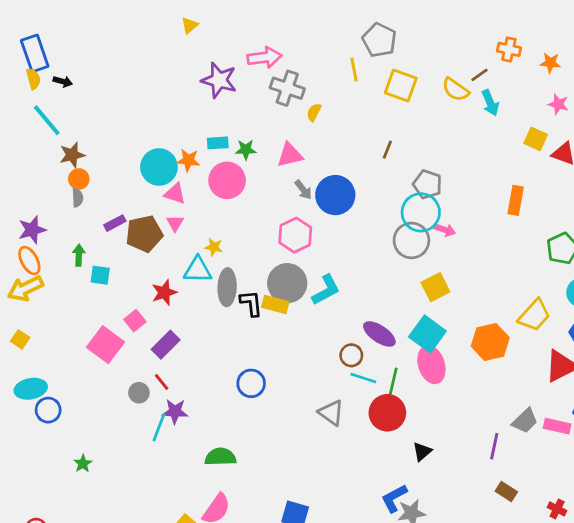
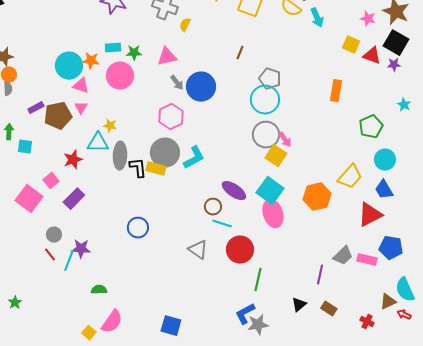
pink arrow: (445, 230) -> (285, 140), moved, turned 35
gray circle: (411, 240) -> (266, 135), moved
yellow square: (435, 287) -> (276, 156), turned -30
red line: (162, 382) -> (50, 255), moved
green line: (393, 383) -> (258, 280), moved
black triangle: (422, 452) -> (299, 305), moved
green semicircle: (220, 457) -> (99, 290), moved, size x0.7
green star: (83, 464) -> (15, 303), moved

